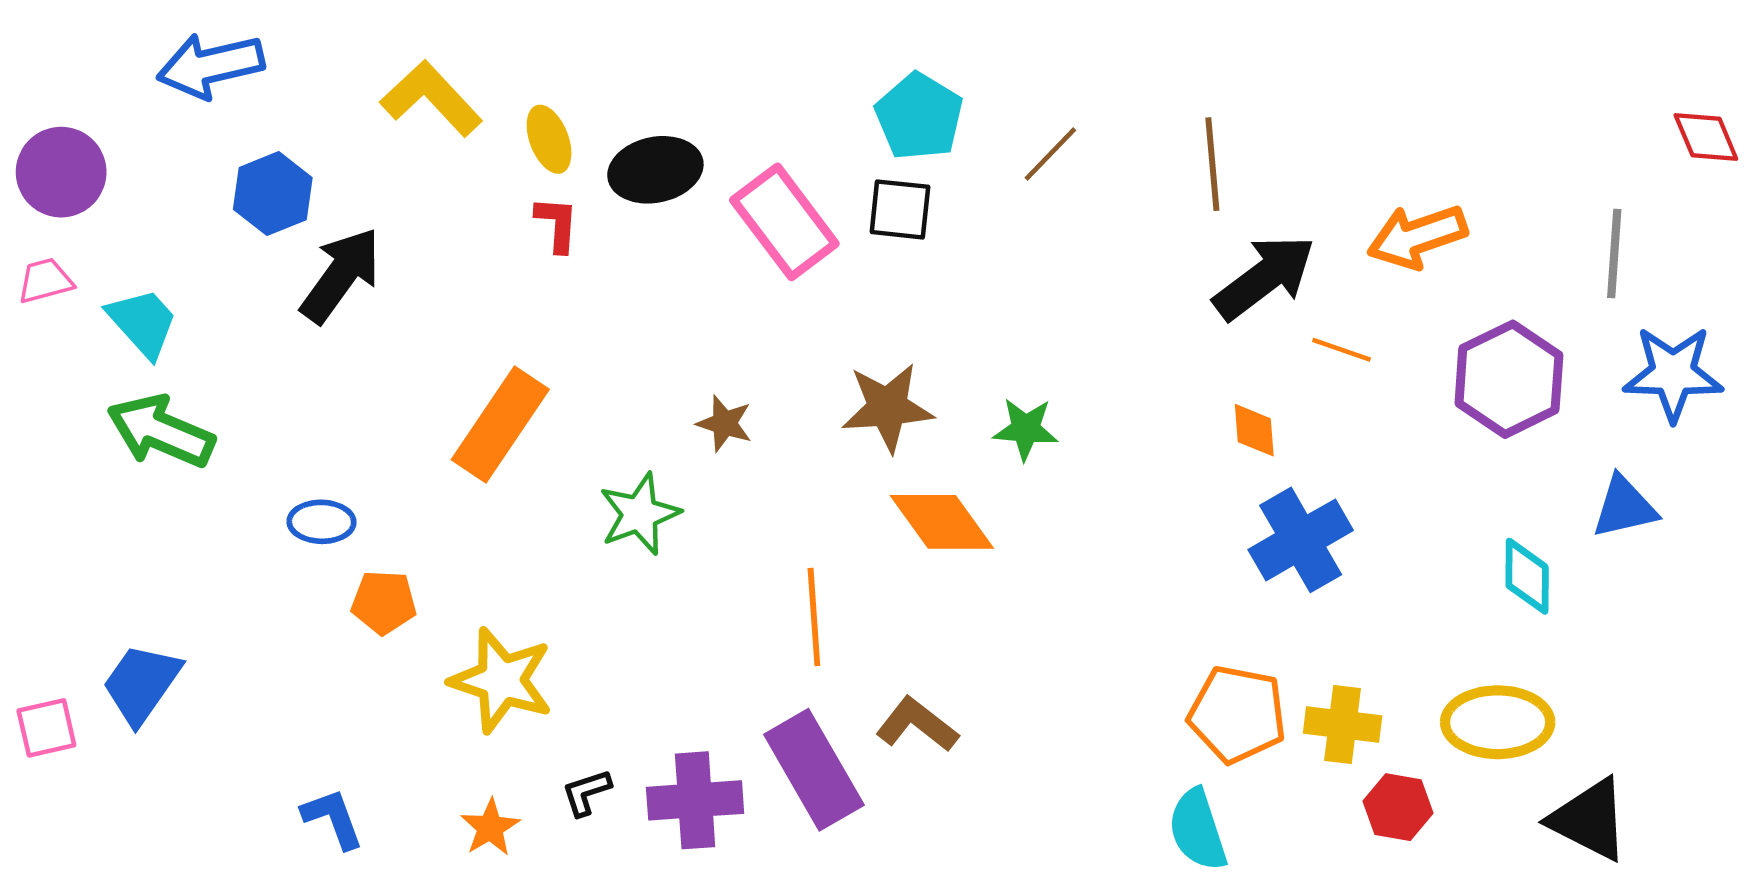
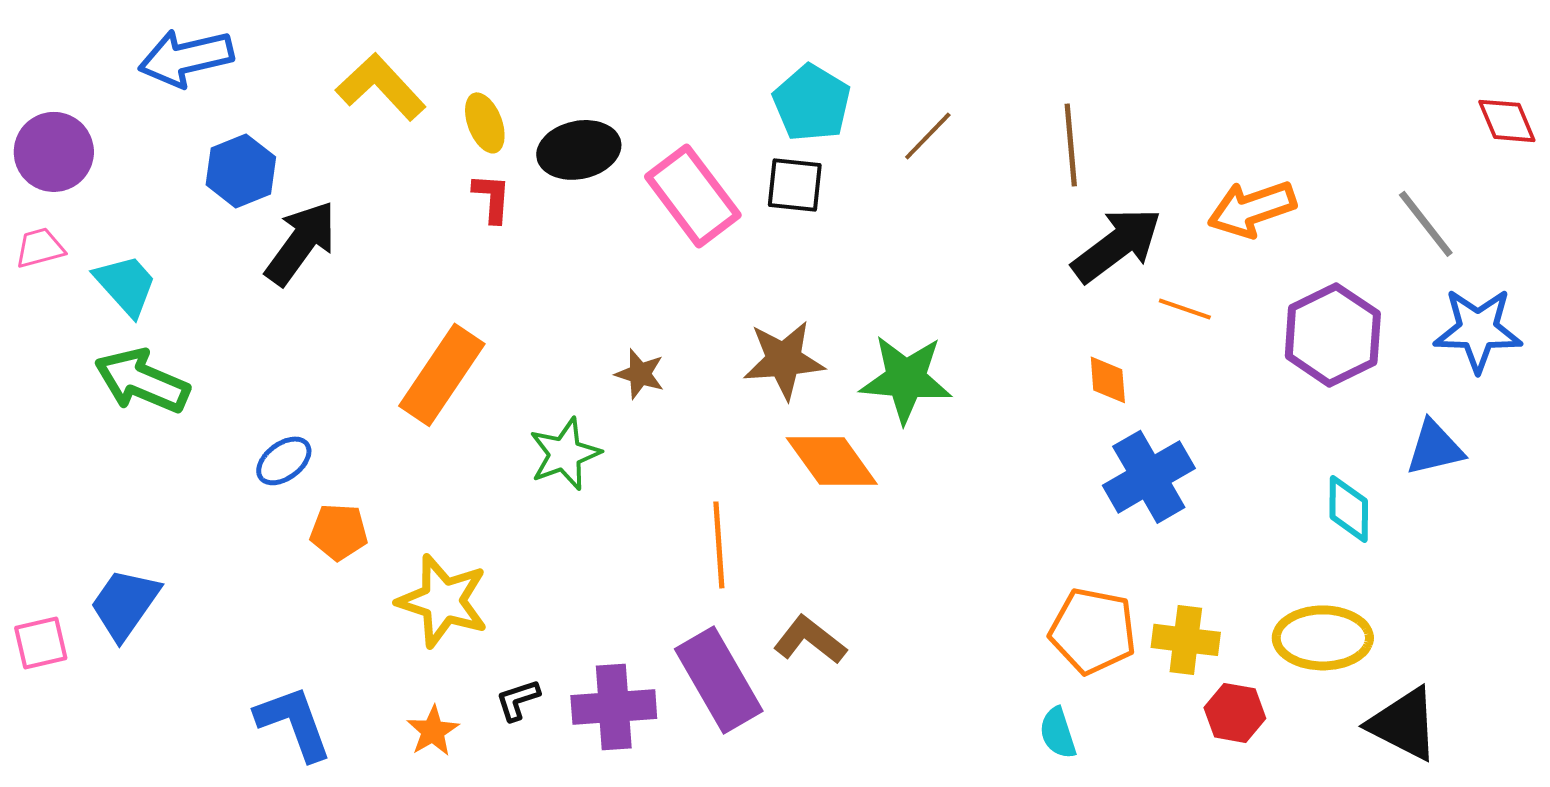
gray line: (1614, 254) -> (1426, 224), turned -42
green star: (1026, 429) -> (906, 379), size x1.6
blue ellipse: (321, 522) -> (284, 461), turned -38
blue L-shape: (333, 818) -> (294, 723), size x1.4
cyan semicircle: (1198, 830) -> (1058, 733), size x0.7

